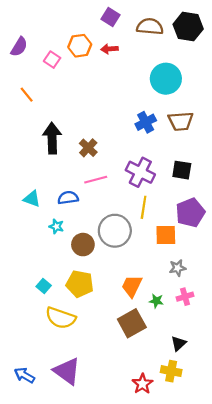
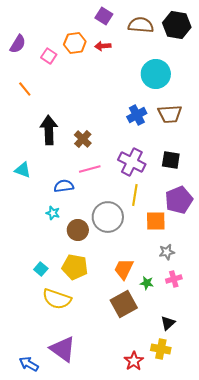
cyan triangle: (32, 199) -> (23, 170), moved
blue arrow: (24, 375) -> (29, 364), moved

